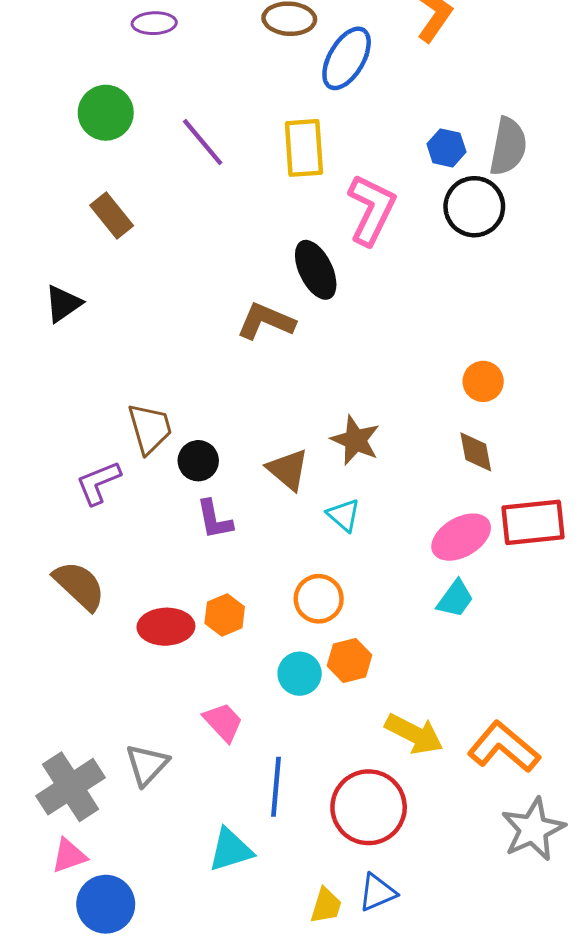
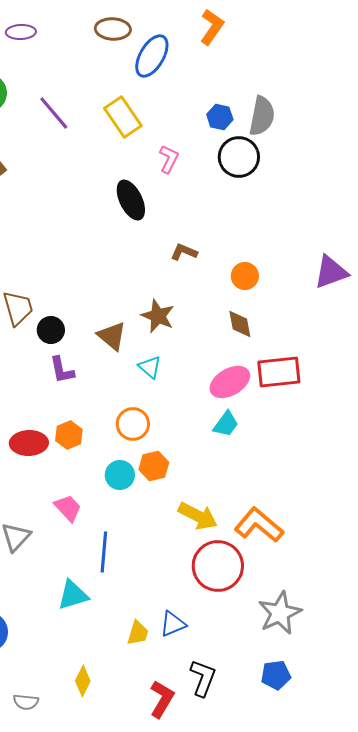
yellow rectangle: (304, 148) -> (123, 117), turned -30
pink L-shape: (372, 210) -> (169, 159), size x0.6
brown L-shape: (266, 321) -> (184, 252), moved, size x0.7
red circle: (369, 807) -> (218, 566), moved
gray star: (533, 829) -> (280, 613), moved

